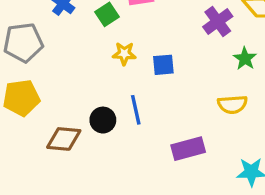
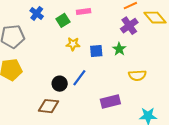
green star: (245, 59) -> (119, 49), moved
blue line: (136, 110) -> (79, 78), turned 48
brown diamond: (64, 139) -> (49, 106), moved

